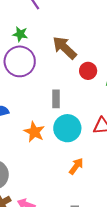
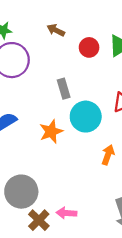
brown arrow: (65, 48) -> (56, 30), size x0.6
orange star: (34, 132) -> (51, 131), turned -30

